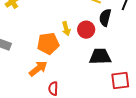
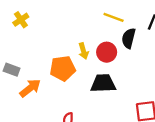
black trapezoid: (100, 57) -> (103, 83), moved
orange arrow: (38, 69) -> (30, 88), moved

